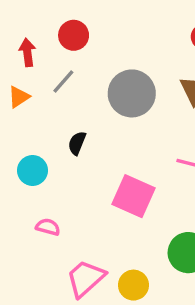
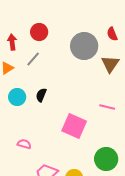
gray circle: (132, 93) -> (84, 46), moved
cyan circle: (33, 170) -> (17, 97), moved

